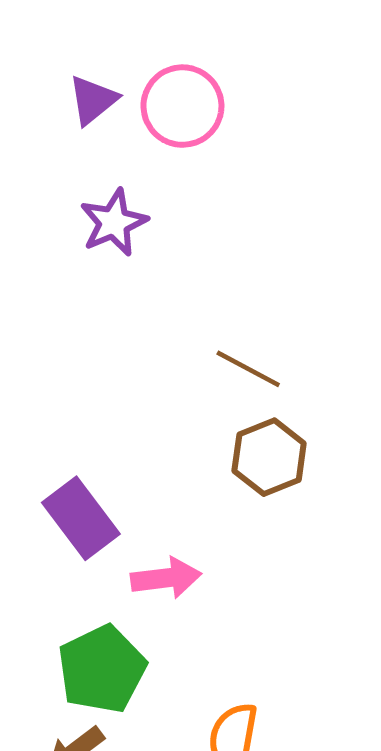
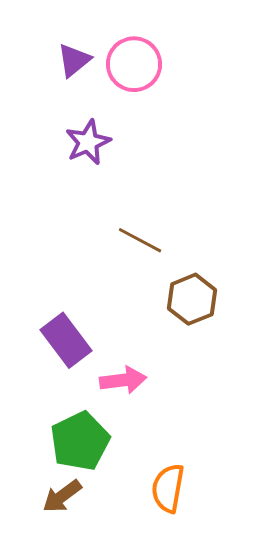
brown line: (248, 369) -> (140, 240), moved

